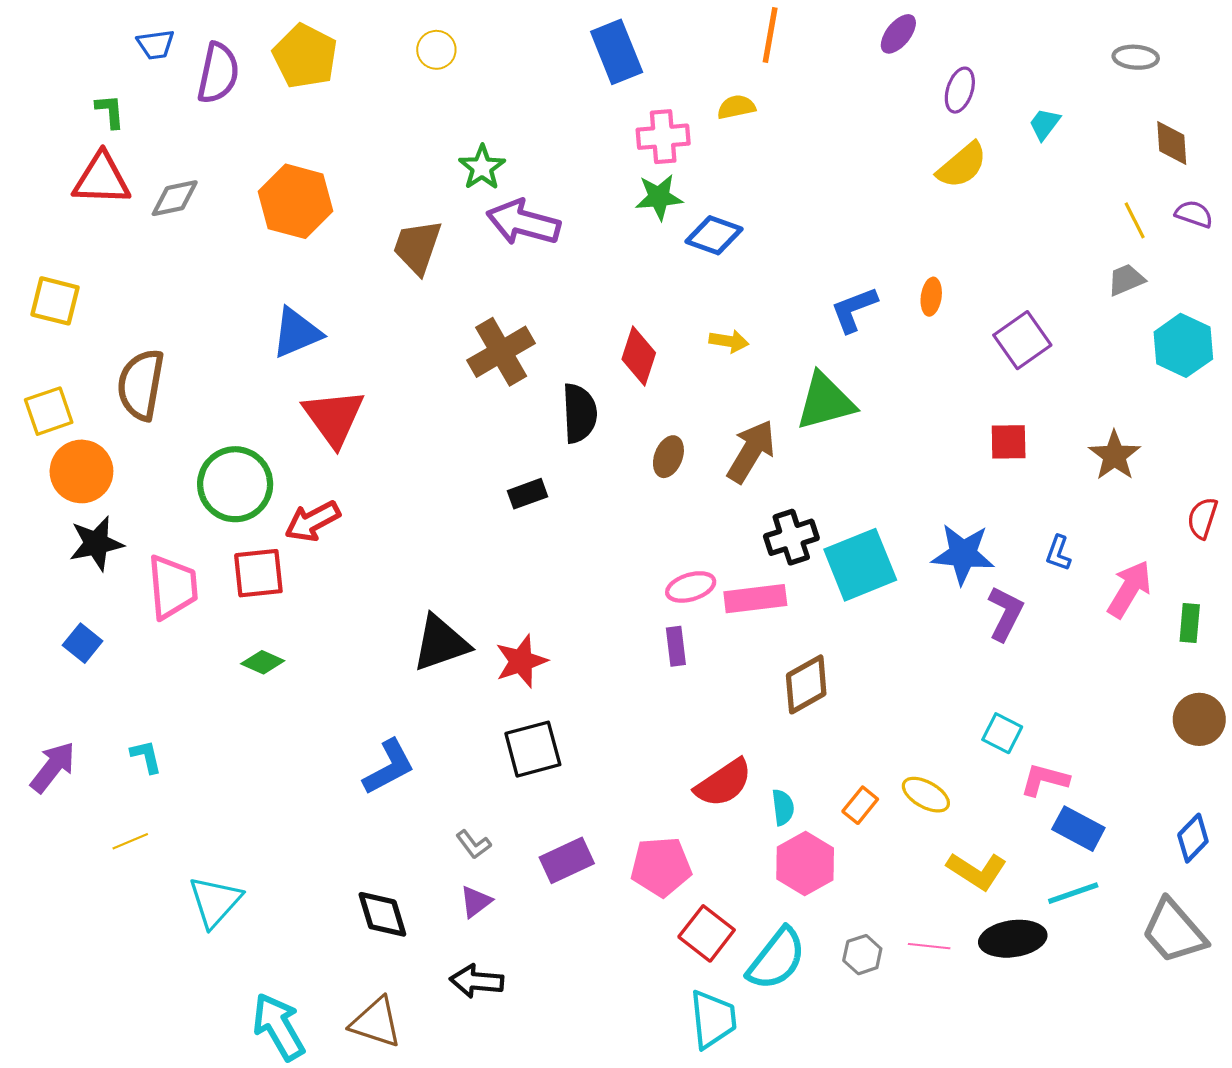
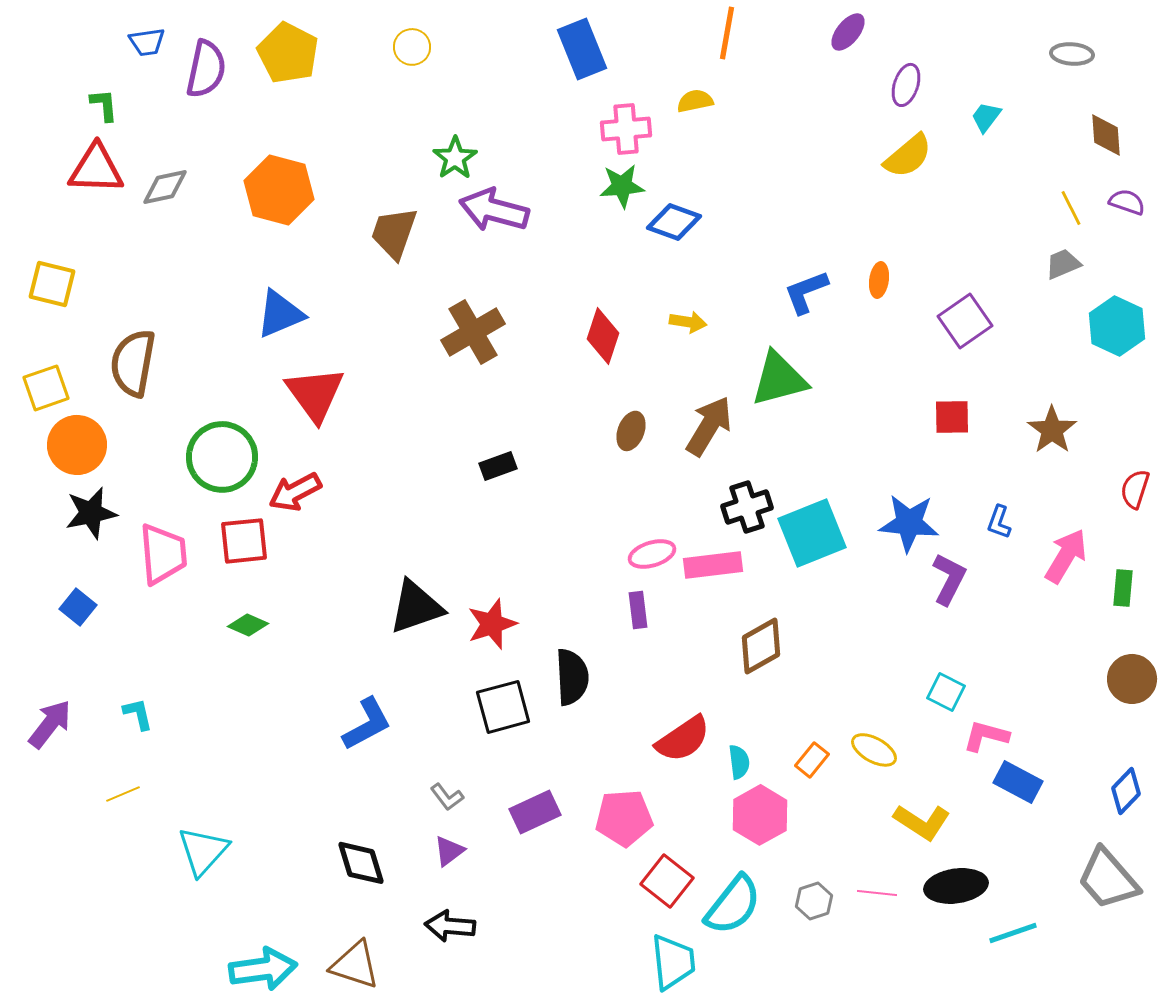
black semicircle: (579, 413) -> (572, 677), moved
cyan line: (1073, 893) -> (1013, 933), moved
cyan arrow: (279, 1027) -> (263, 969), turned 112

